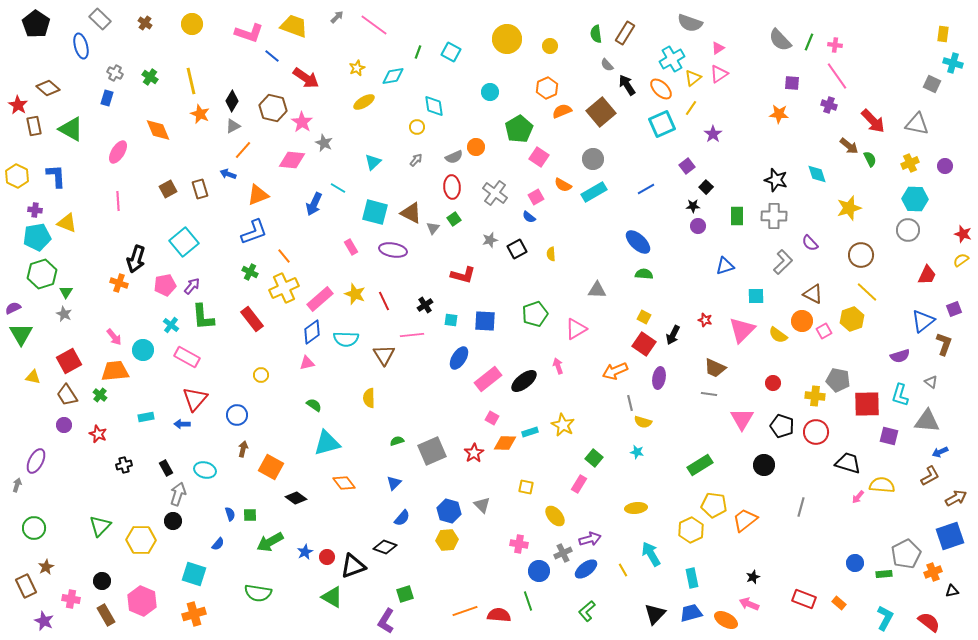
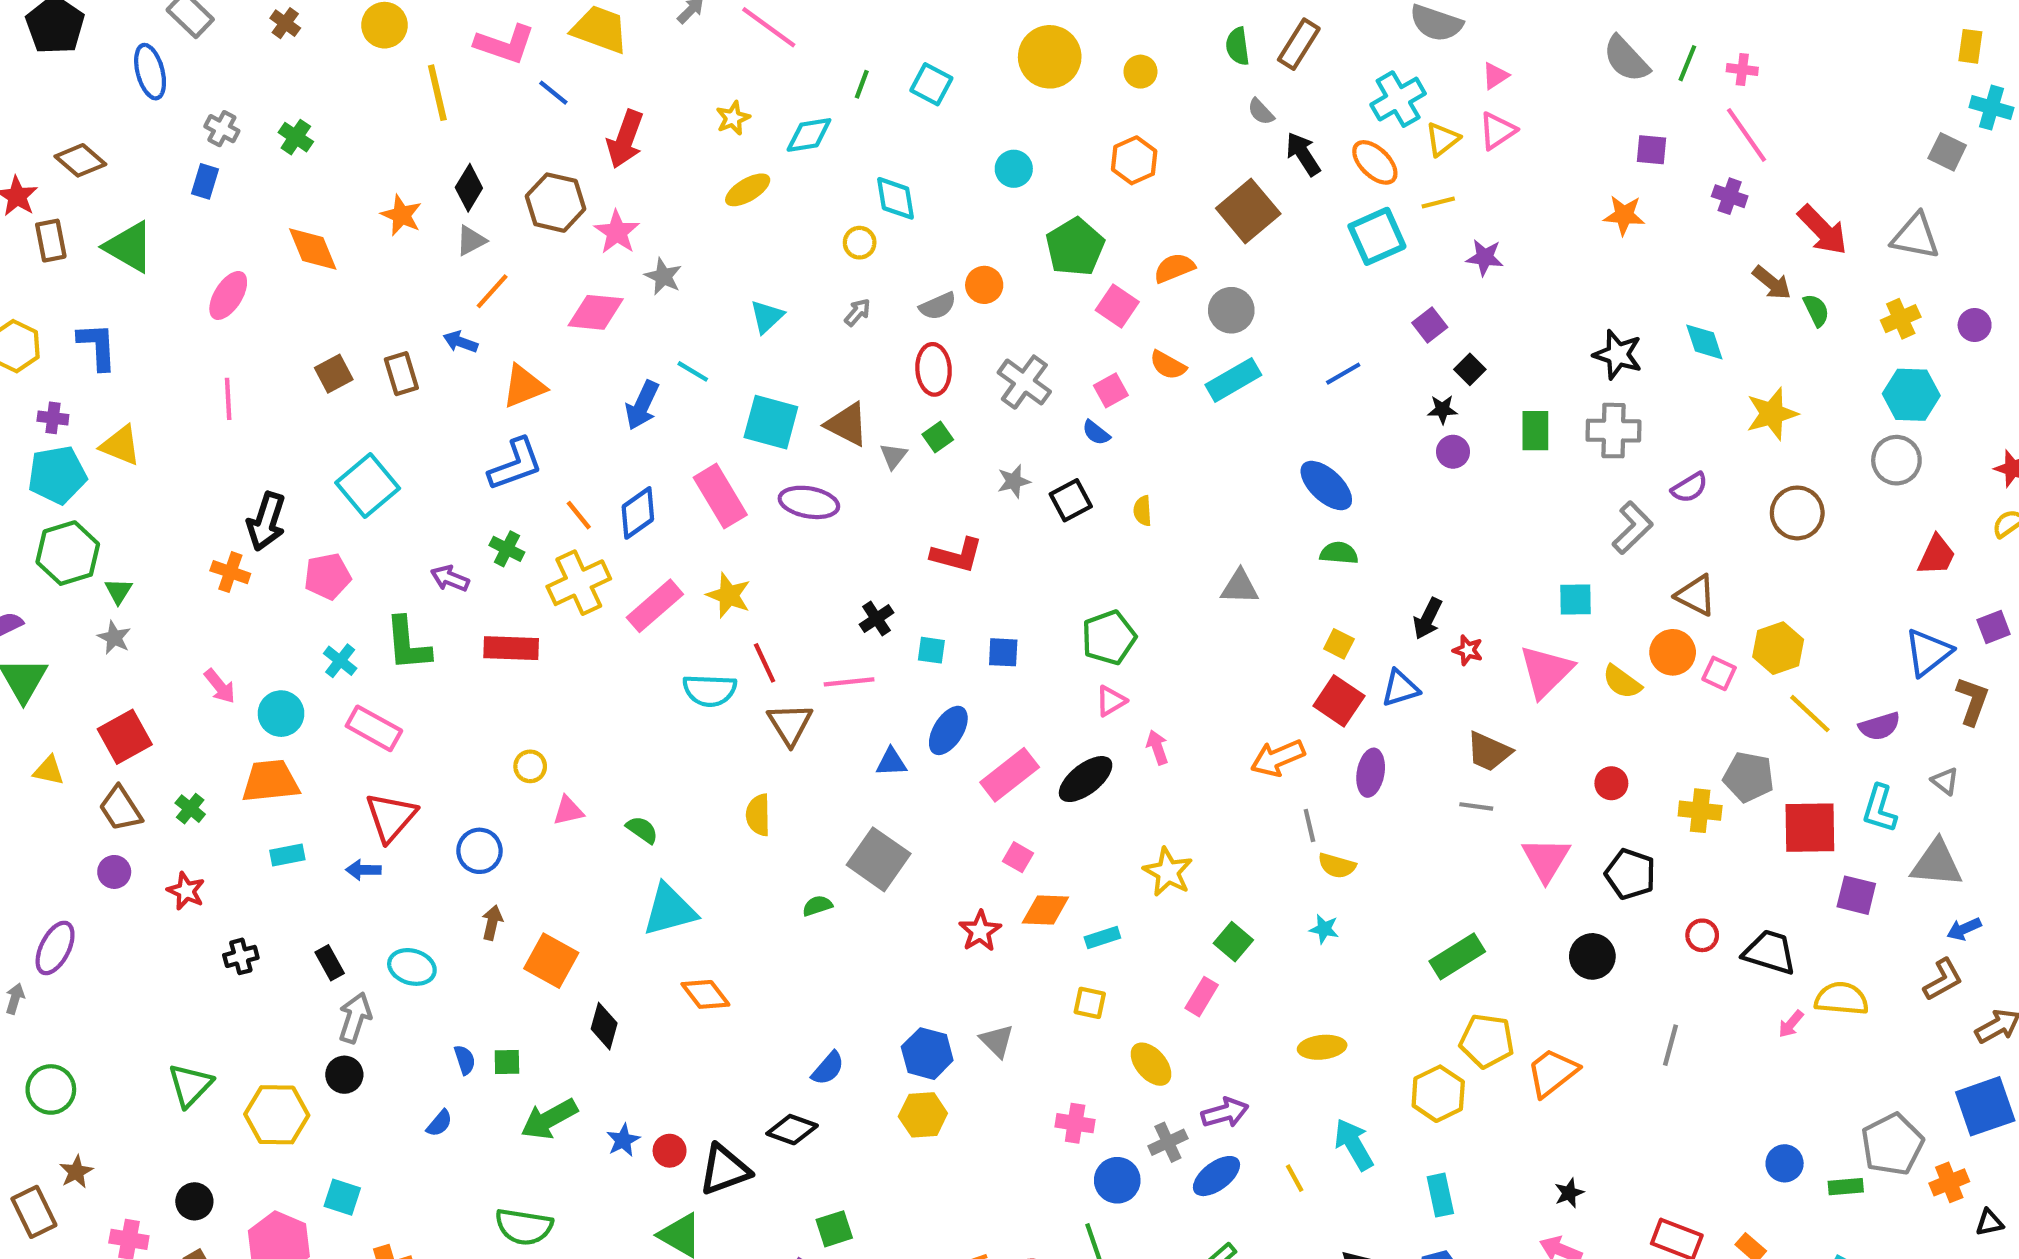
red arrow: (306, 78) -> (625, 139), turned 76
yellow line: (191, 81) -> (437, 93), moved
yellow line: (691, 108) -> (1438, 203), turned 42
orange semicircle: (562, 111) -> (1174, 268), moved
purple star: (713, 134) -> (1485, 257), turned -30
purple semicircle: (810, 243) -> (1690, 488), turned -78
pink rectangle: (351, 247) -> (720, 496), size x1.8
blue triangle: (725, 266) -> (1400, 688), moved
purple arrow: (192, 286) -> (450, 578), moved, turned -108
yellow line: (867, 292) -> (1810, 714), moved
red line: (384, 301) -> (765, 663), moved
red rectangle: (252, 319) -> (511, 648), turned -50
blue square: (485, 321) -> (1003, 652), size x0.7
pink triangle: (576, 329) -> (1111, 701), moved, size x0.7
pink square: (824, 331) -> (1719, 673), turned -35
blue diamond: (312, 332) -> (638, 513), moved
black arrow: (673, 335) -> (1428, 619), moved
pink triangle: (307, 363) -> (568, 811), moved
orange trapezoid: (115, 371) -> (270, 781), moved
cyan rectangle: (530, 432) -> (1102, 937), moved
red circle: (816, 432) -> (1702, 935), moved, size x0.6
gray square: (432, 451) -> (879, 859), moved, turned -32
blue triangle: (394, 483) -> (891, 762), moved, turned 42
black diamond: (296, 498) -> (604, 1026), turned 70
cyan square: (194, 574) -> (342, 1197), moved, size x0.7

